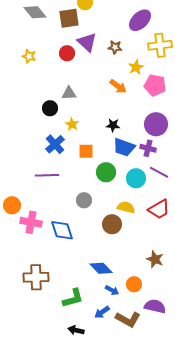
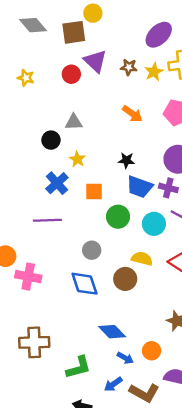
yellow star: (136, 67) -> (154, 72), moved
blue diamond: (62, 230) -> (84, 284), moved

